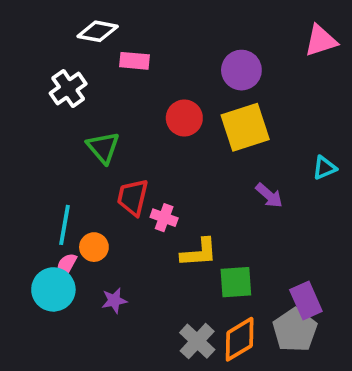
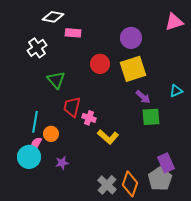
purple arrow: (269, 195) -> (143, 97), moved
yellow L-shape: (199, 253) -> (108, 137), turned 45
green square: (236, 282) -> (151, 117), moved
orange diamond: (240, 339) -> (130, 184), turned -40

